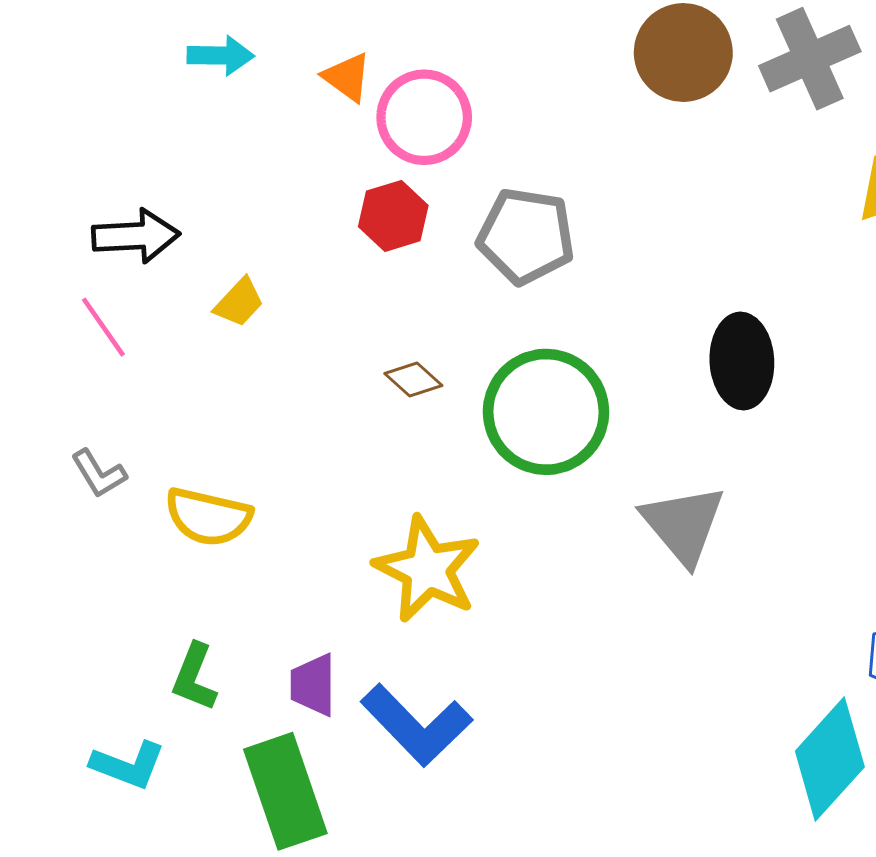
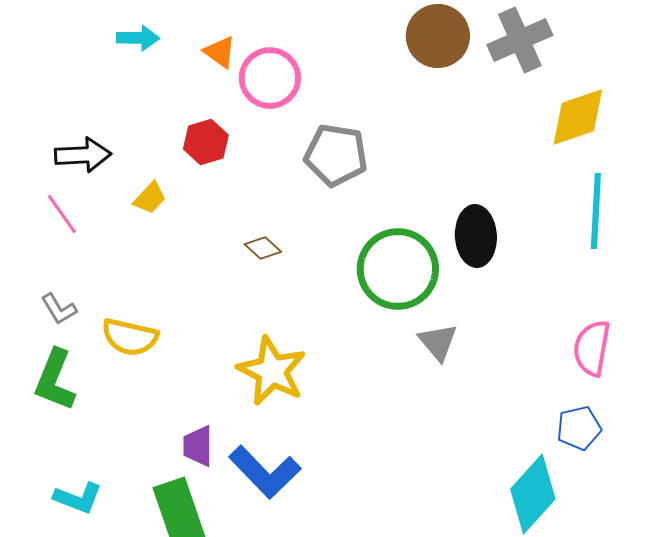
red hexagon: (393, 216) -> (206, 142), moved
green circle: (546, 412) -> (398, 269), moved
gray triangle: (683, 524) -> (438, 342), size x0.7
green L-shape: (194, 677) -> (55, 380), moved, size x1.4

